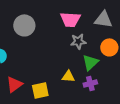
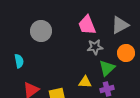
pink trapezoid: (70, 19) -> (87, 25), turned 65
gray triangle: (103, 19) -> (120, 25), turned -36

